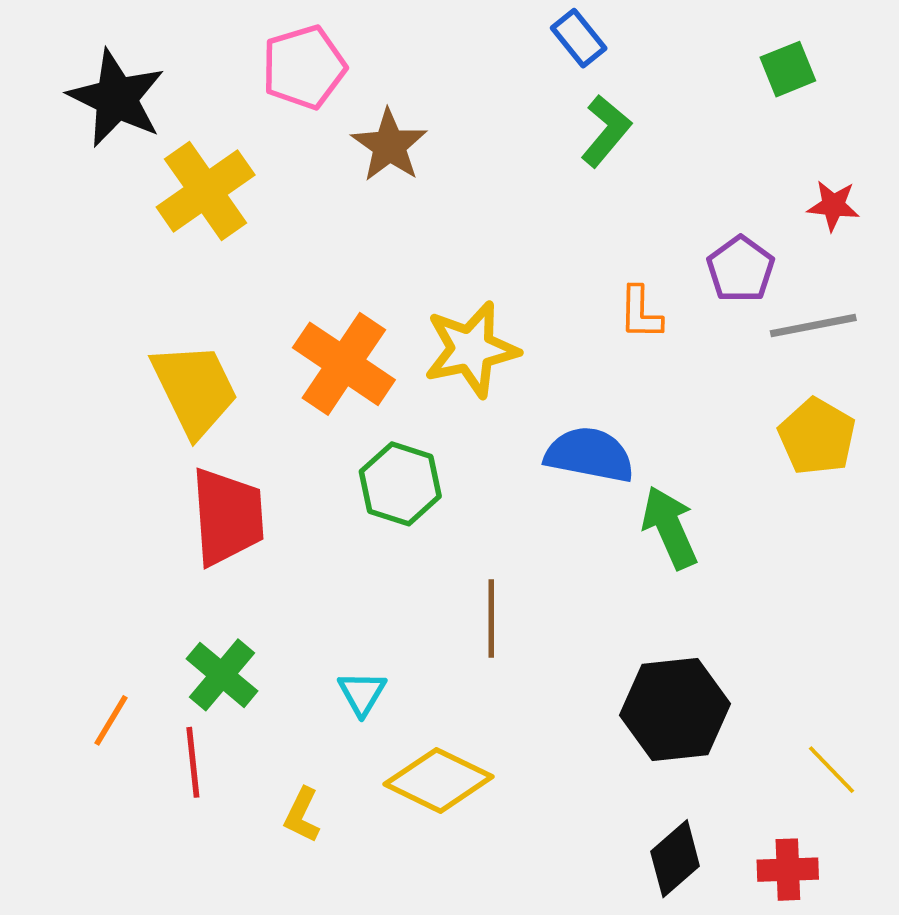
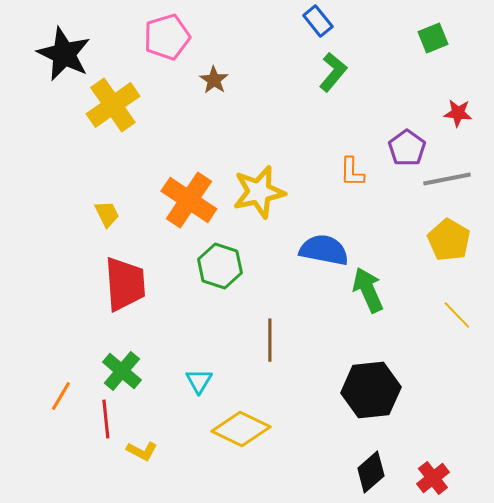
brown star: (389, 145) -> (214, 80), size x0.7
yellow trapezoid: (195, 389) -> (107, 214), size x0.5
yellow line: (832, 770) -> (457, 315), moved
yellow L-shape: (302, 815) -> (142, 451), moved, turned -88
red cross: (788, 870) -> (433, 478), turned -36

